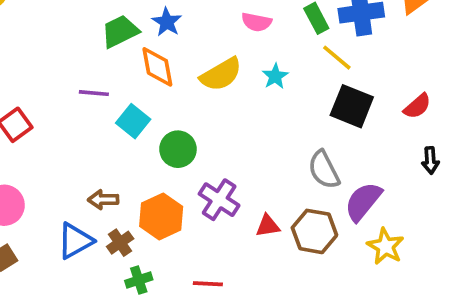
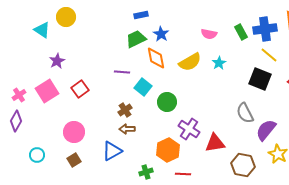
yellow line: (337, 58) -> (269, 55), moved
orange hexagon: (161, 216) -> (168, 150), moved
red triangle: (268, 226) -> (215, 143), size x1.5
brown hexagon: (314, 231) -> (243, 165), moved
brown cross: (120, 243) -> (125, 110), moved

